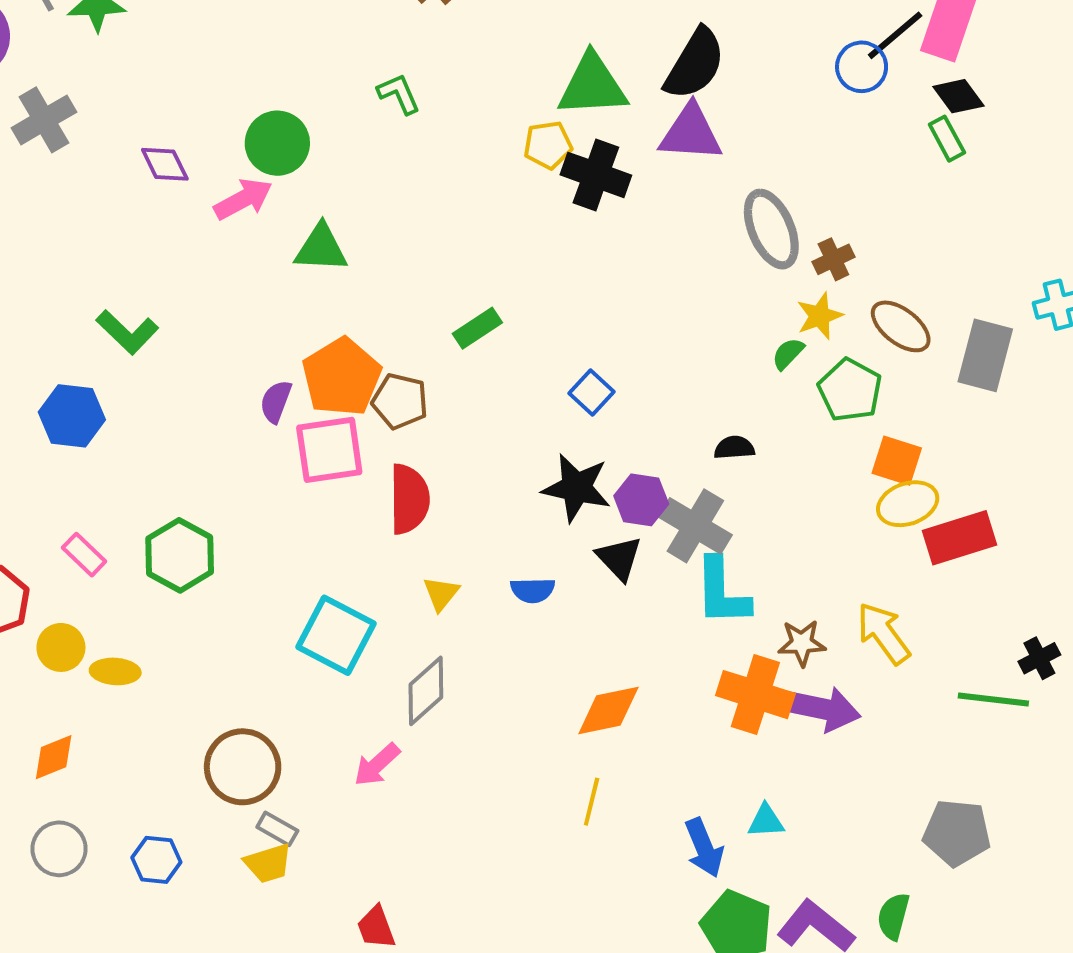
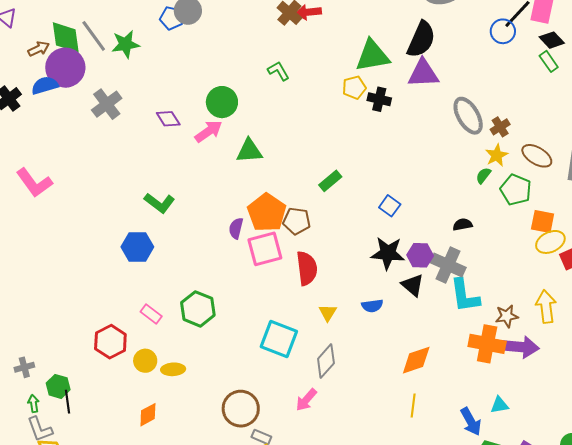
black cross: (596, 175) -> (379, 99), size x0.7
yellow arrow: (883, 633) -> (546, 307), turned 36

